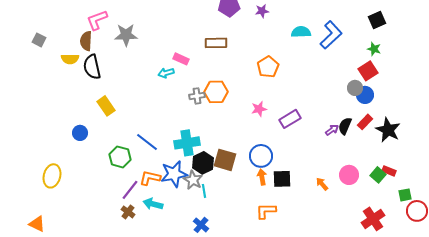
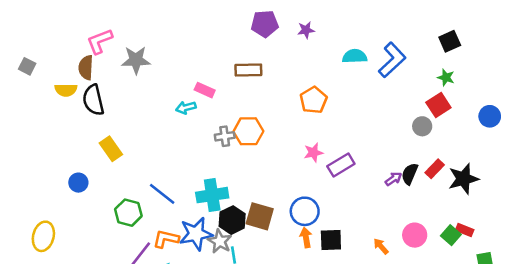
blue circle: (365, 95) -> (490, 116), moved
pink star: (259, 109) -> (313, 153), moved
black star: (388, 130) -> (463, 179), turned 30

